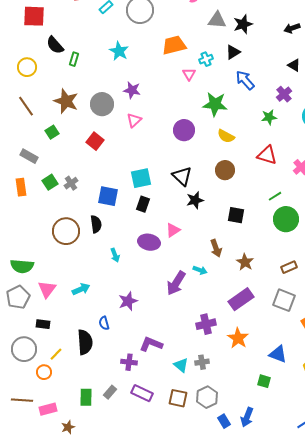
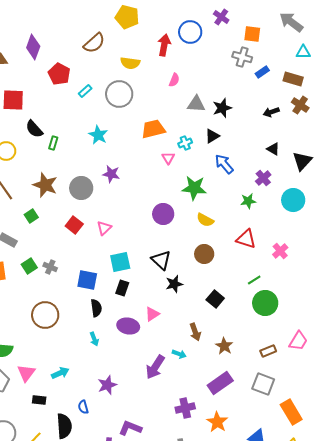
pink triangle: (134, 120) -> (104, 228), moved
gray cross: (71, 183) -> (50, 267), turned -32
black square: (236, 215) -> (215, 299), turned 30
black semicircle: (96, 224) -> (96, 308), moved
black rectangle: (43, 324) -> (39, 400), moved

